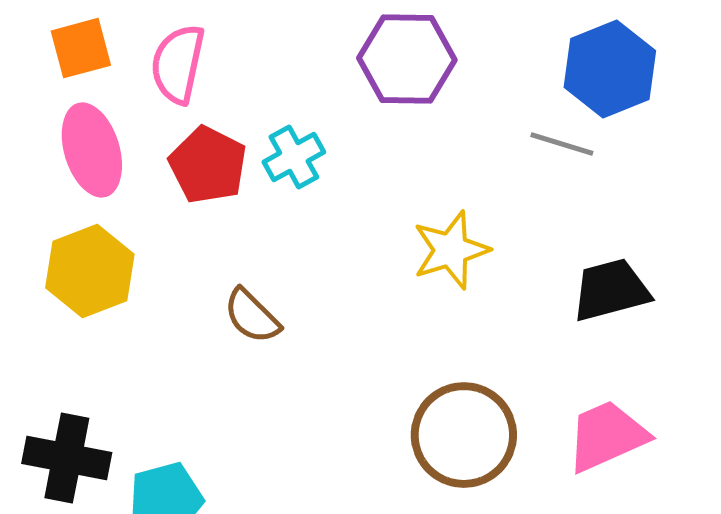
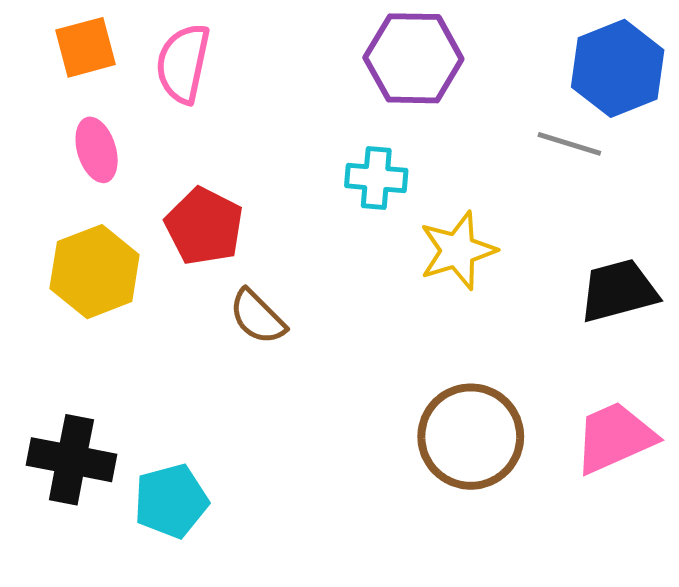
pink ellipse: (92, 150) -> (97, 150), size x0.7
cyan cross: (294, 157) -> (376, 178), moved, turned 34
red pentagon: (208, 165) -> (204, 226), moved

